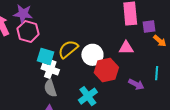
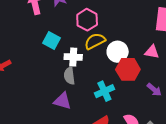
pink hexagon: (28, 31) -> (87, 20), moved
cyan square: (46, 56) -> (51, 41), moved
white cross: (50, 69) -> (73, 57), turned -30

